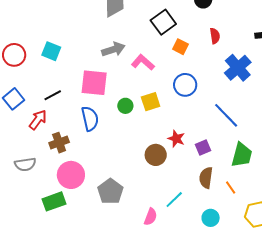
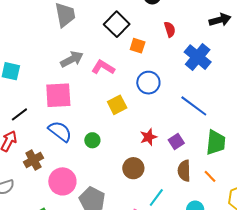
green circle: (125, 106) -> (92, 140), moved
blue semicircle: (90, 119) -> (60, 131), turned -30
red star: (176, 139) -> (148, 137), turned -30
brown circle: (156, 155) -> (133, 168), moved
pink circle: (71, 175) -> (62, 181), moved

